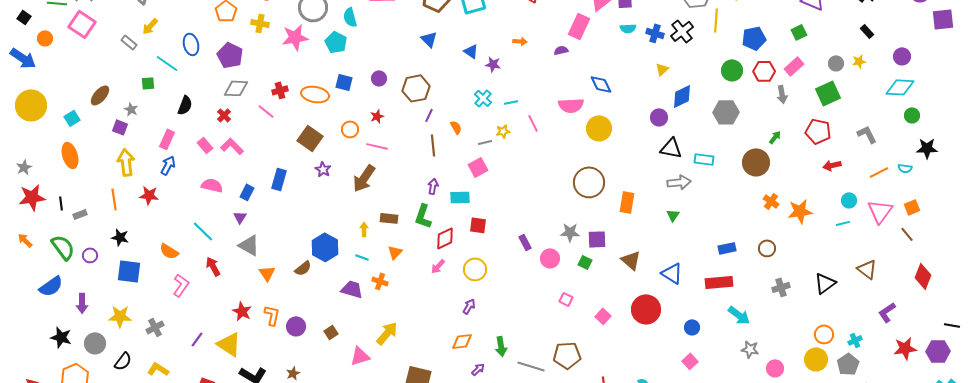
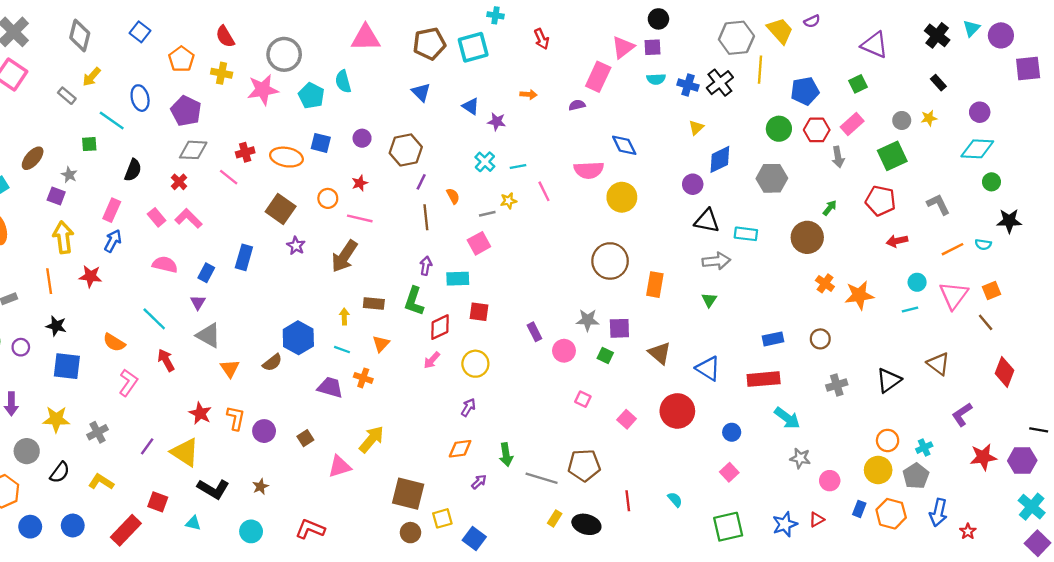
cyan semicircle: (350, 17) -> (343, 81), moved

